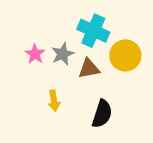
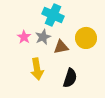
cyan cross: (93, 31) -> (53, 15), moved
yellow arrow: (54, 101) -> (37, 69), size x1.5

